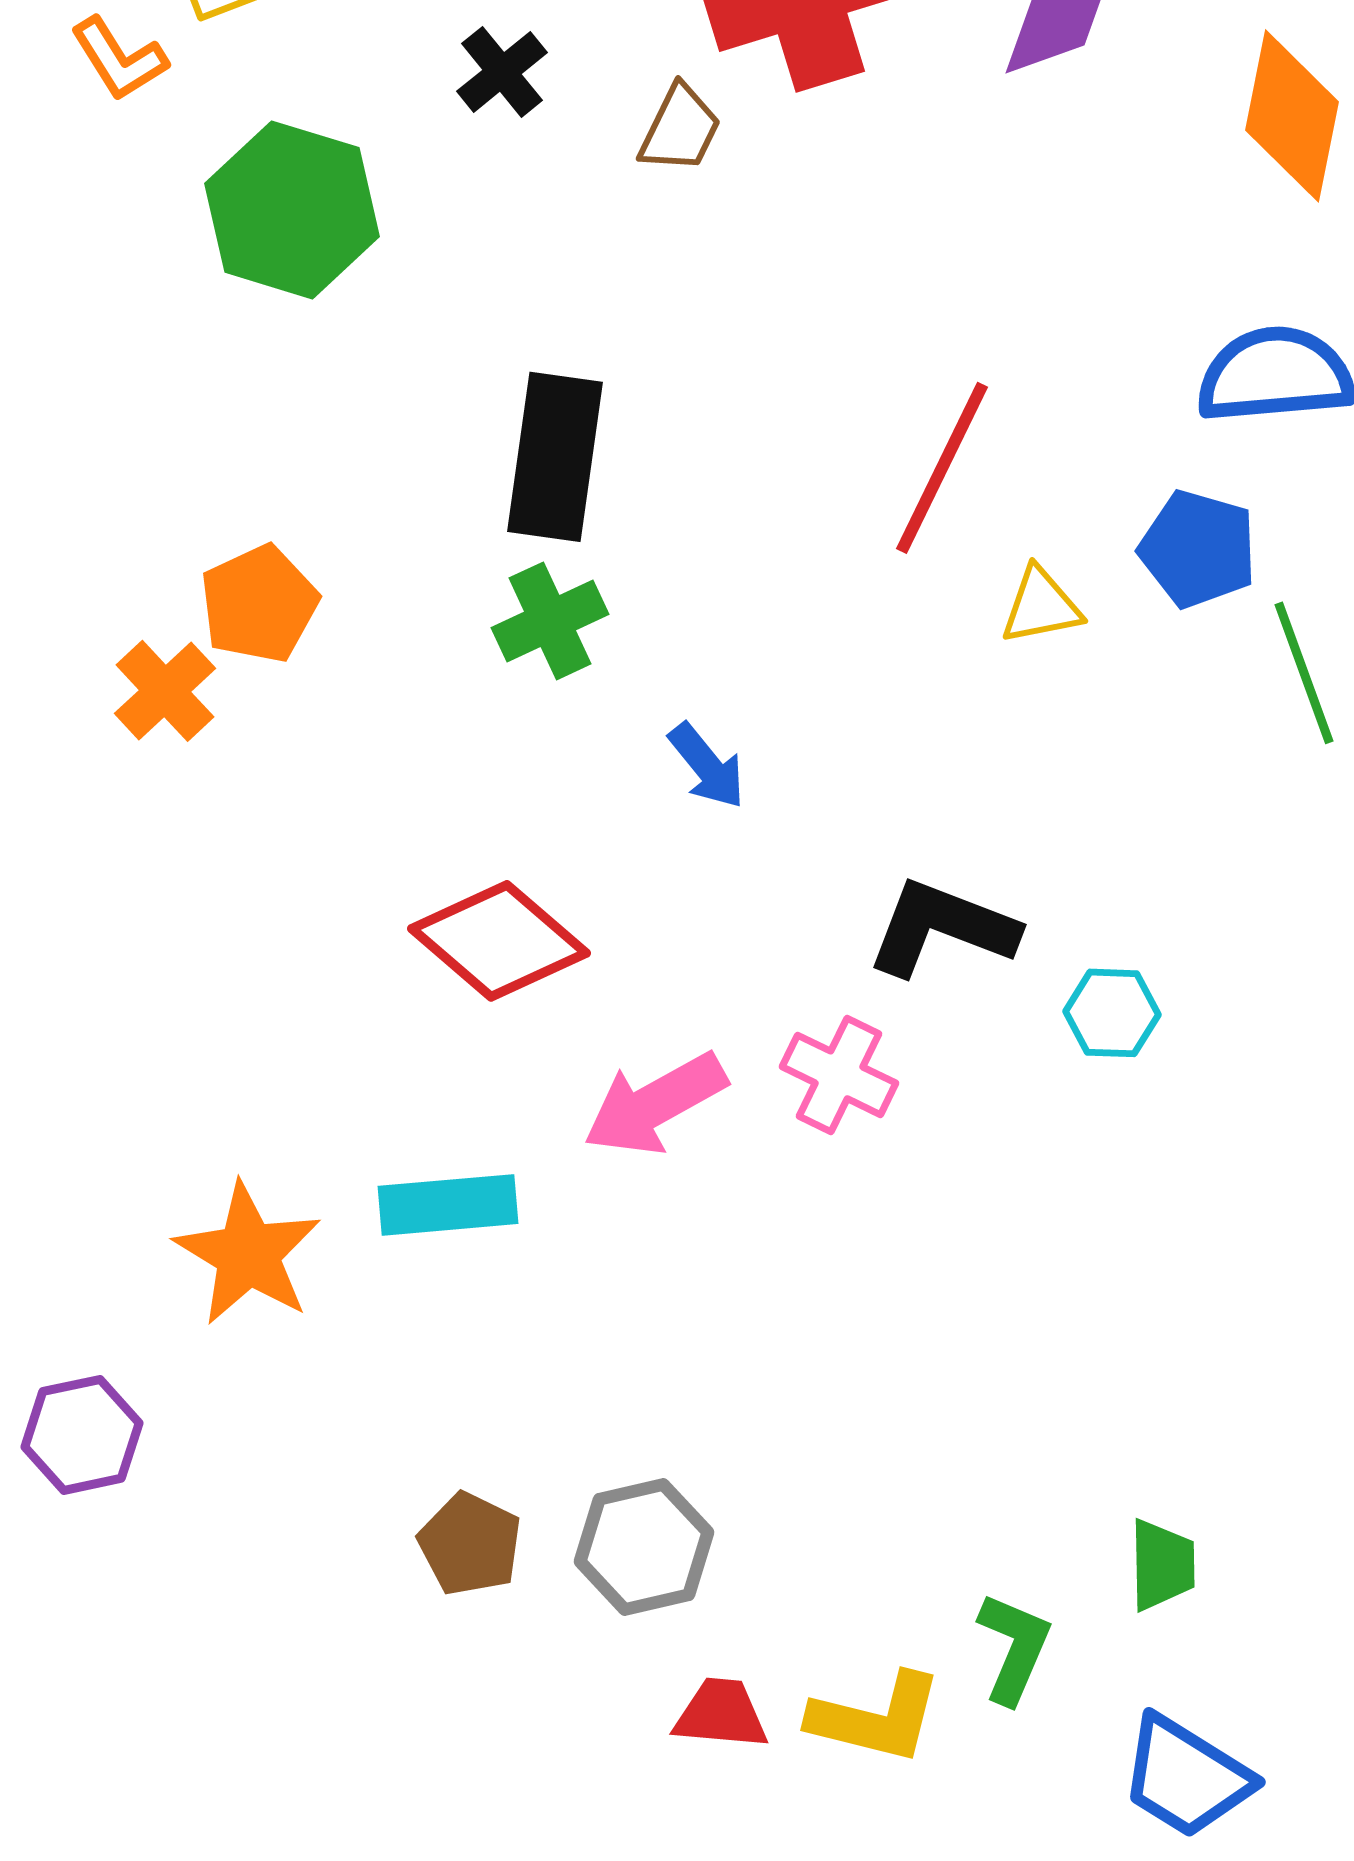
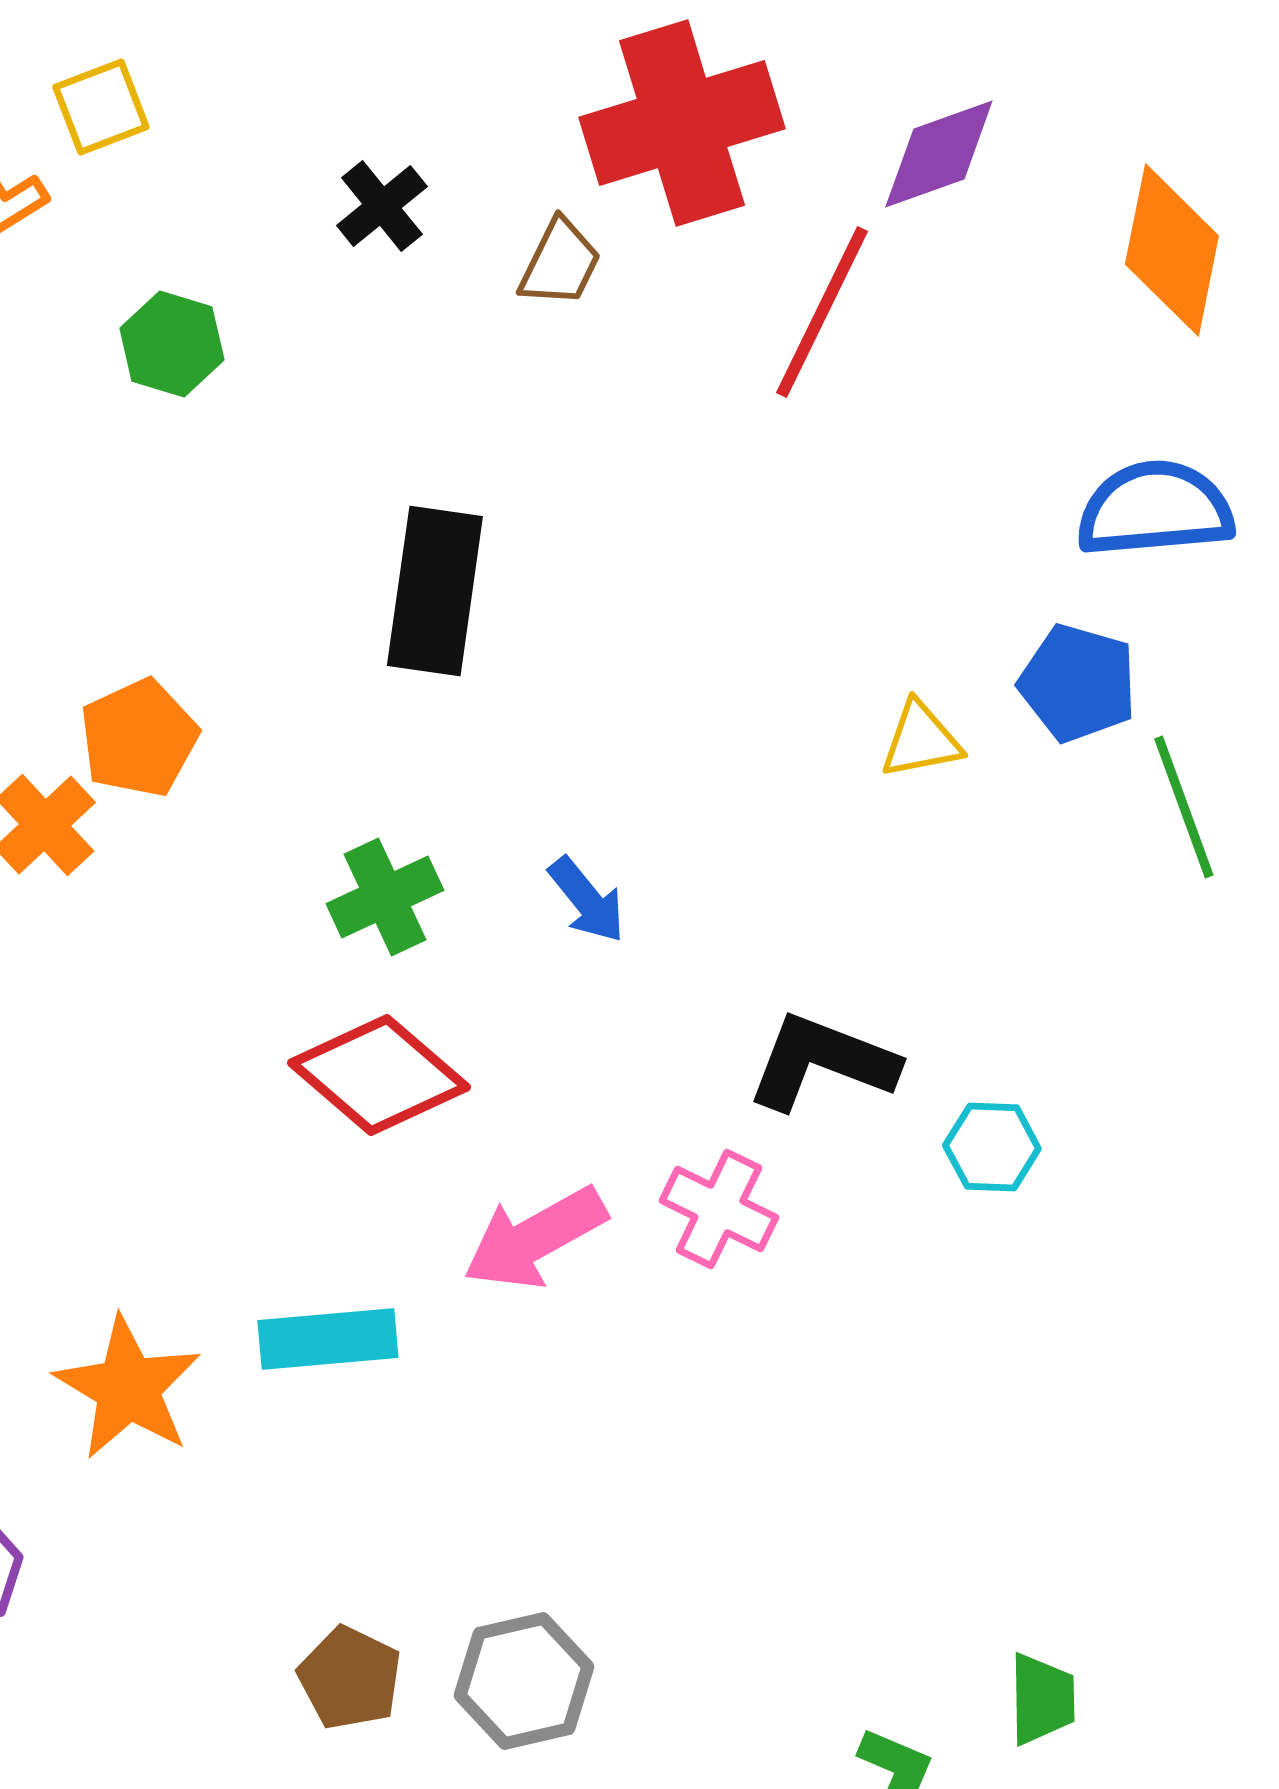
green hexagon: (292, 210) -> (172, 344), size x0.6
red line: (942, 468) -> (822, 312), moved
green cross: (550, 621) -> (385, 897), moved

